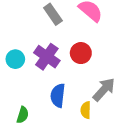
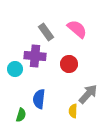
purple cross: (47, 57) -> (35, 56), moved, turned -30
blue semicircle: (58, 96) -> (39, 99), moved

